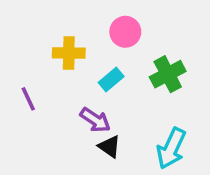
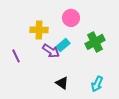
purple arrow: (95, 120) -> (51, 51), moved
cyan arrow: (171, 148) -> (97, 84), size x0.7

